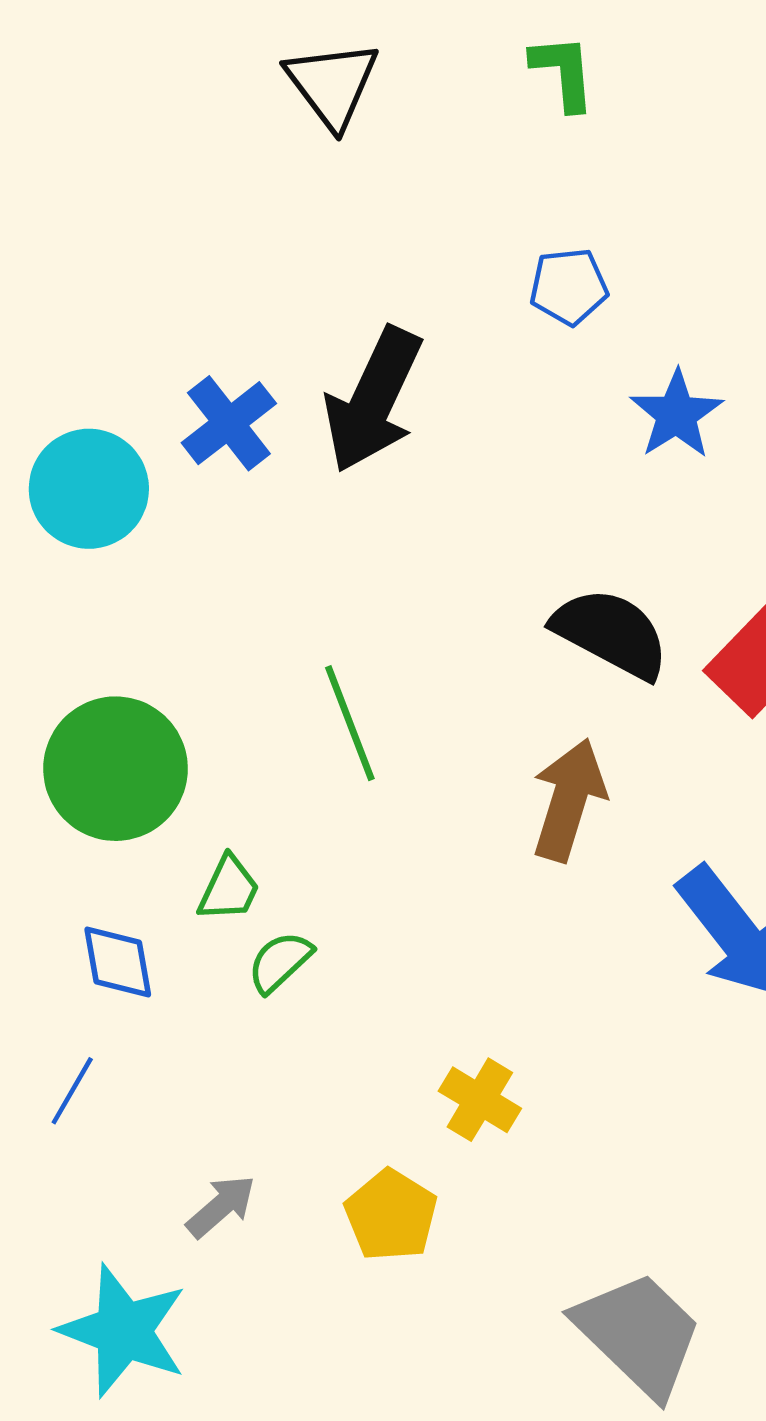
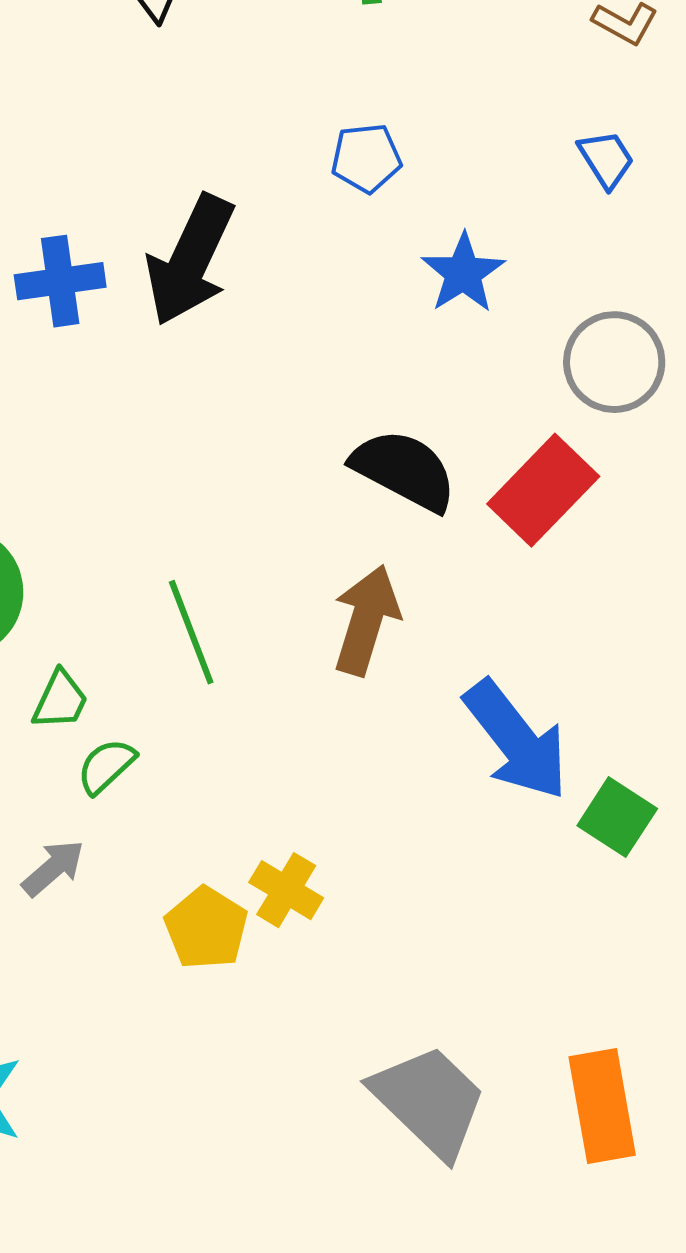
blue cross: (229, 423) -> (60, 281), turned 30
green line: (350, 723) -> (191, 632), moved
gray arrow: (221, 1206) -> (53, 868), moved
yellow pentagon: (391, 1215) -> (206, 928), moved

